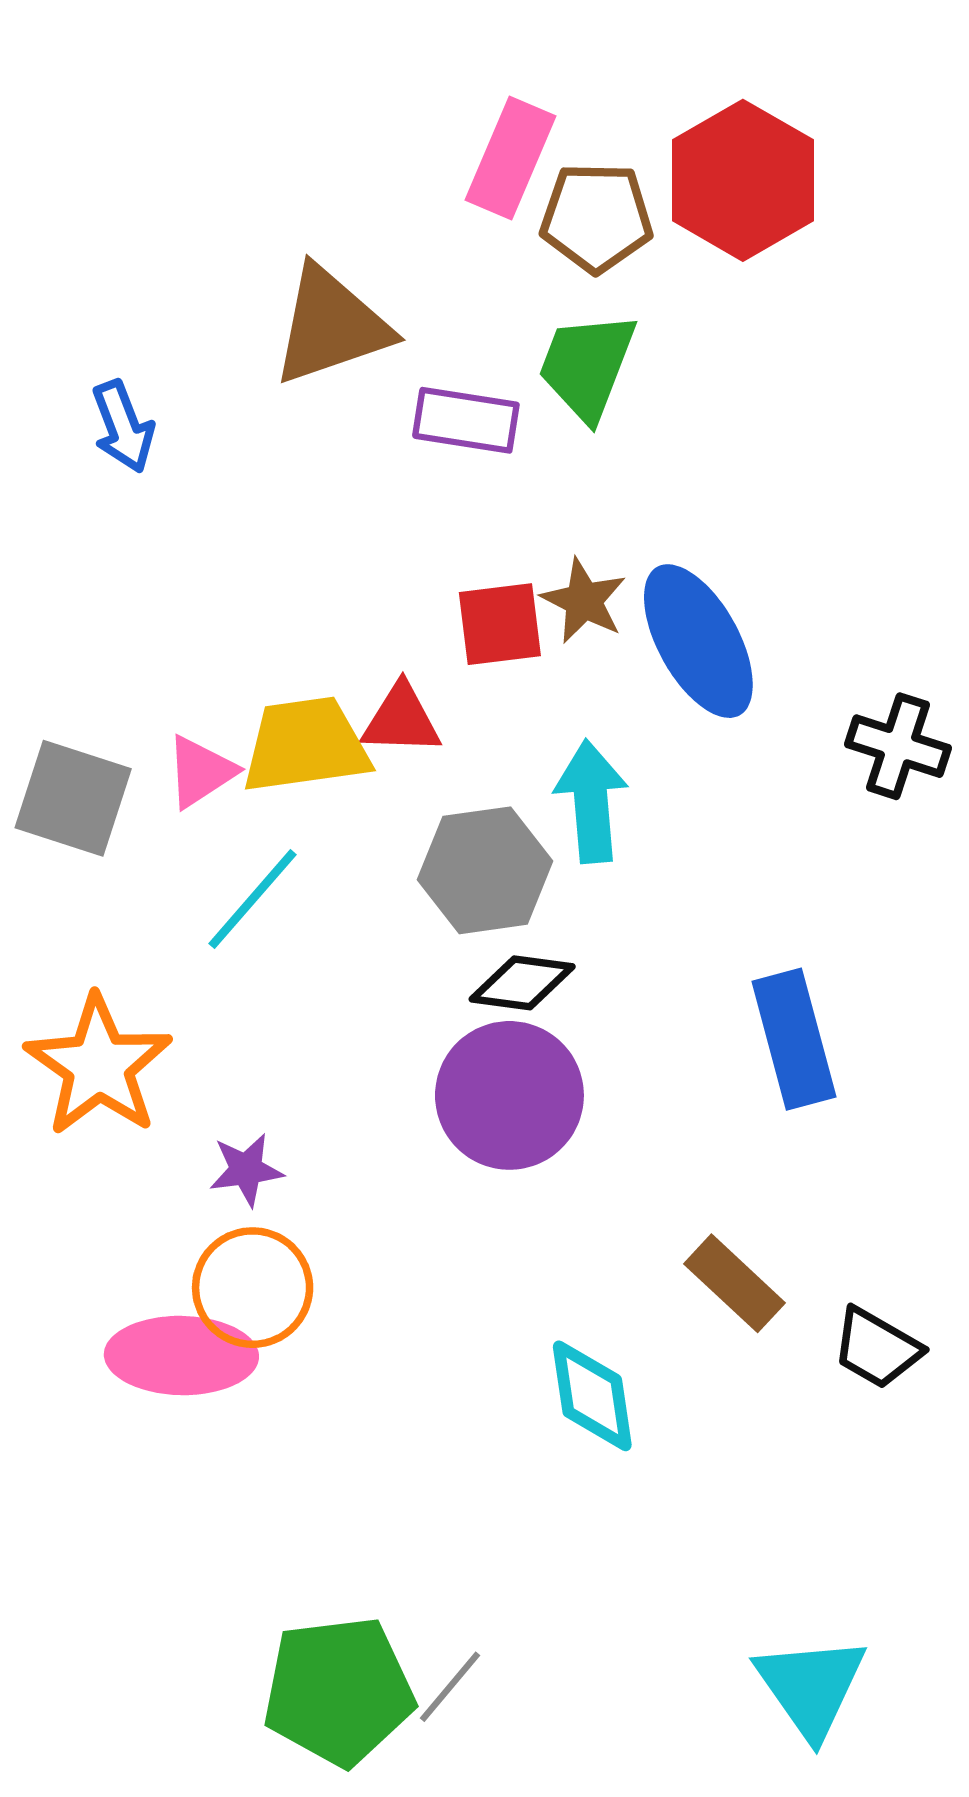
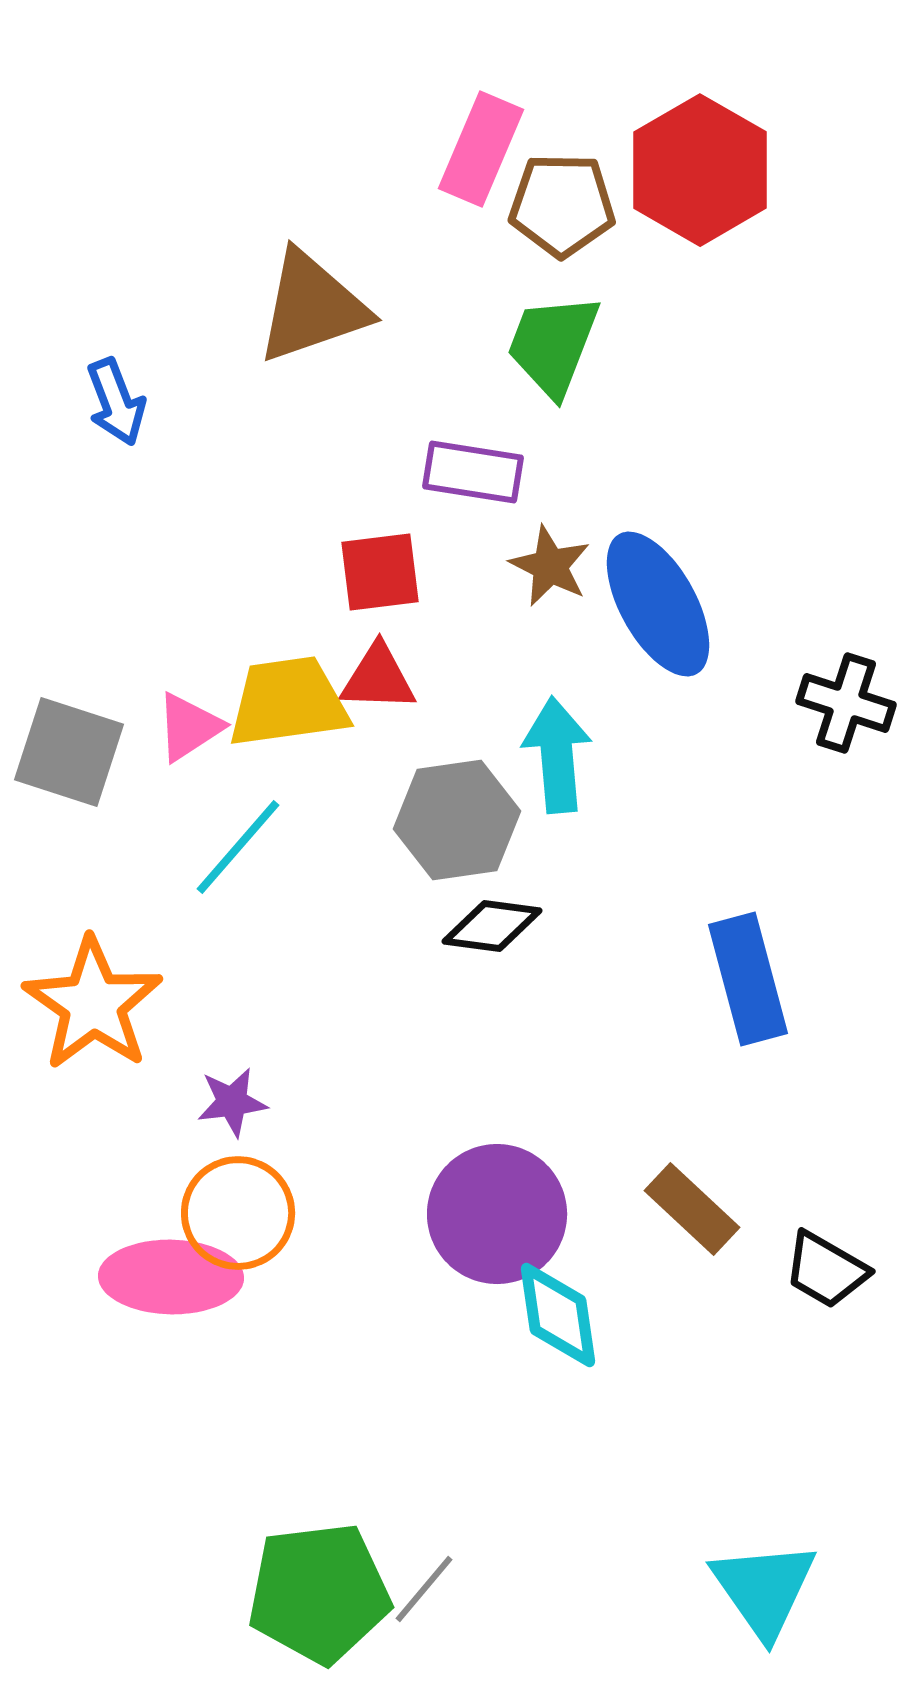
purple rectangle: (466, 420) -> (473, 472), moved
red square: (500, 624) -> (380, 572), moved
purple circle: (509, 1095) -> (497, 1214), moved

